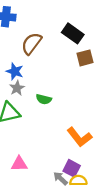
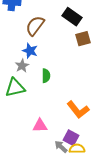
blue star: (15, 71) -> (30, 51), moved
green semicircle: (44, 99) -> (46, 76), turned -104
pink triangle: (19, 164) -> (40, 126), moved

